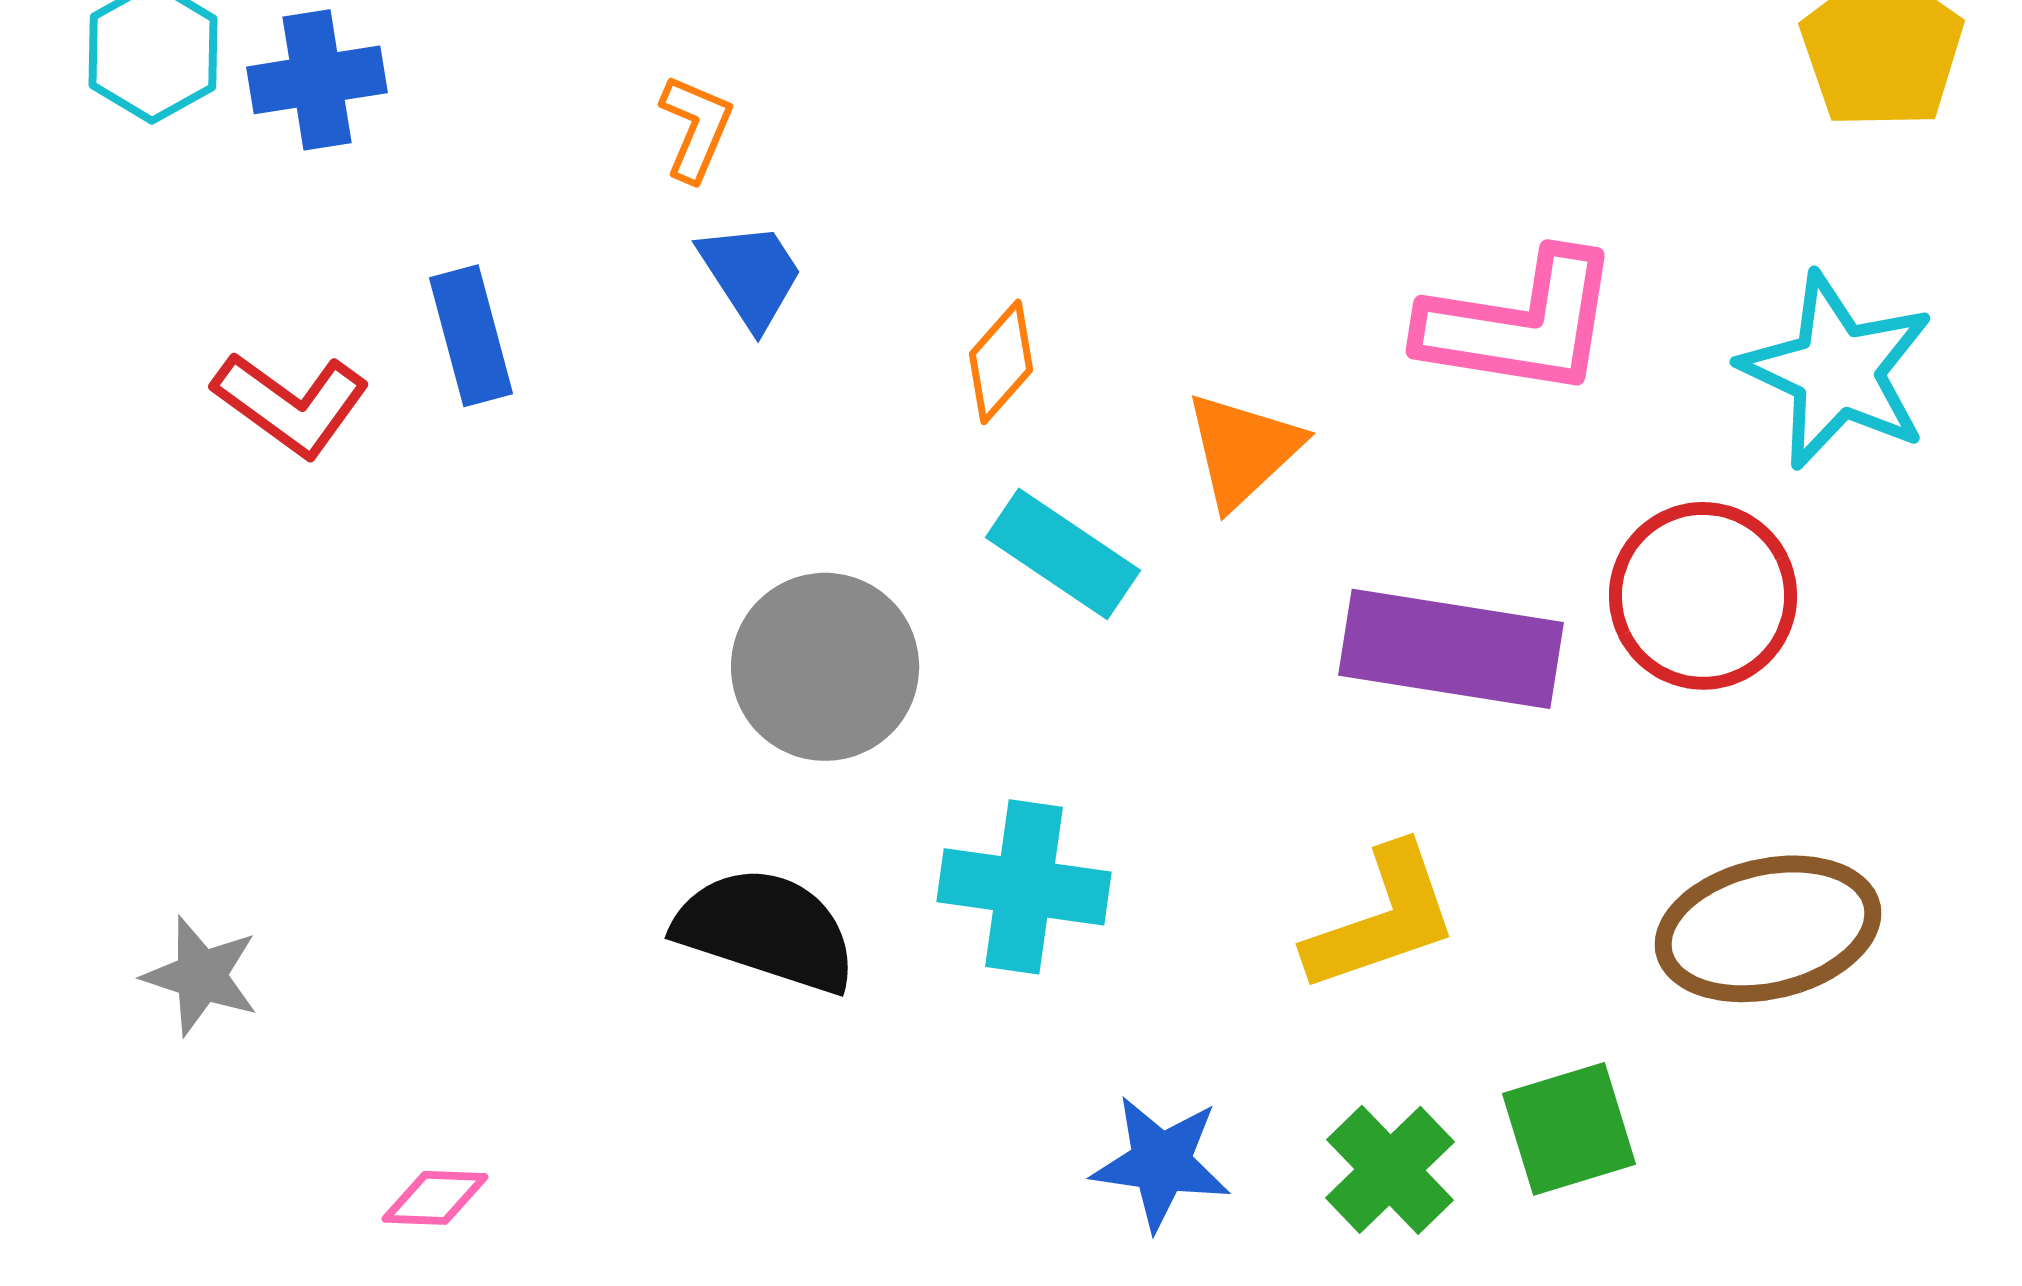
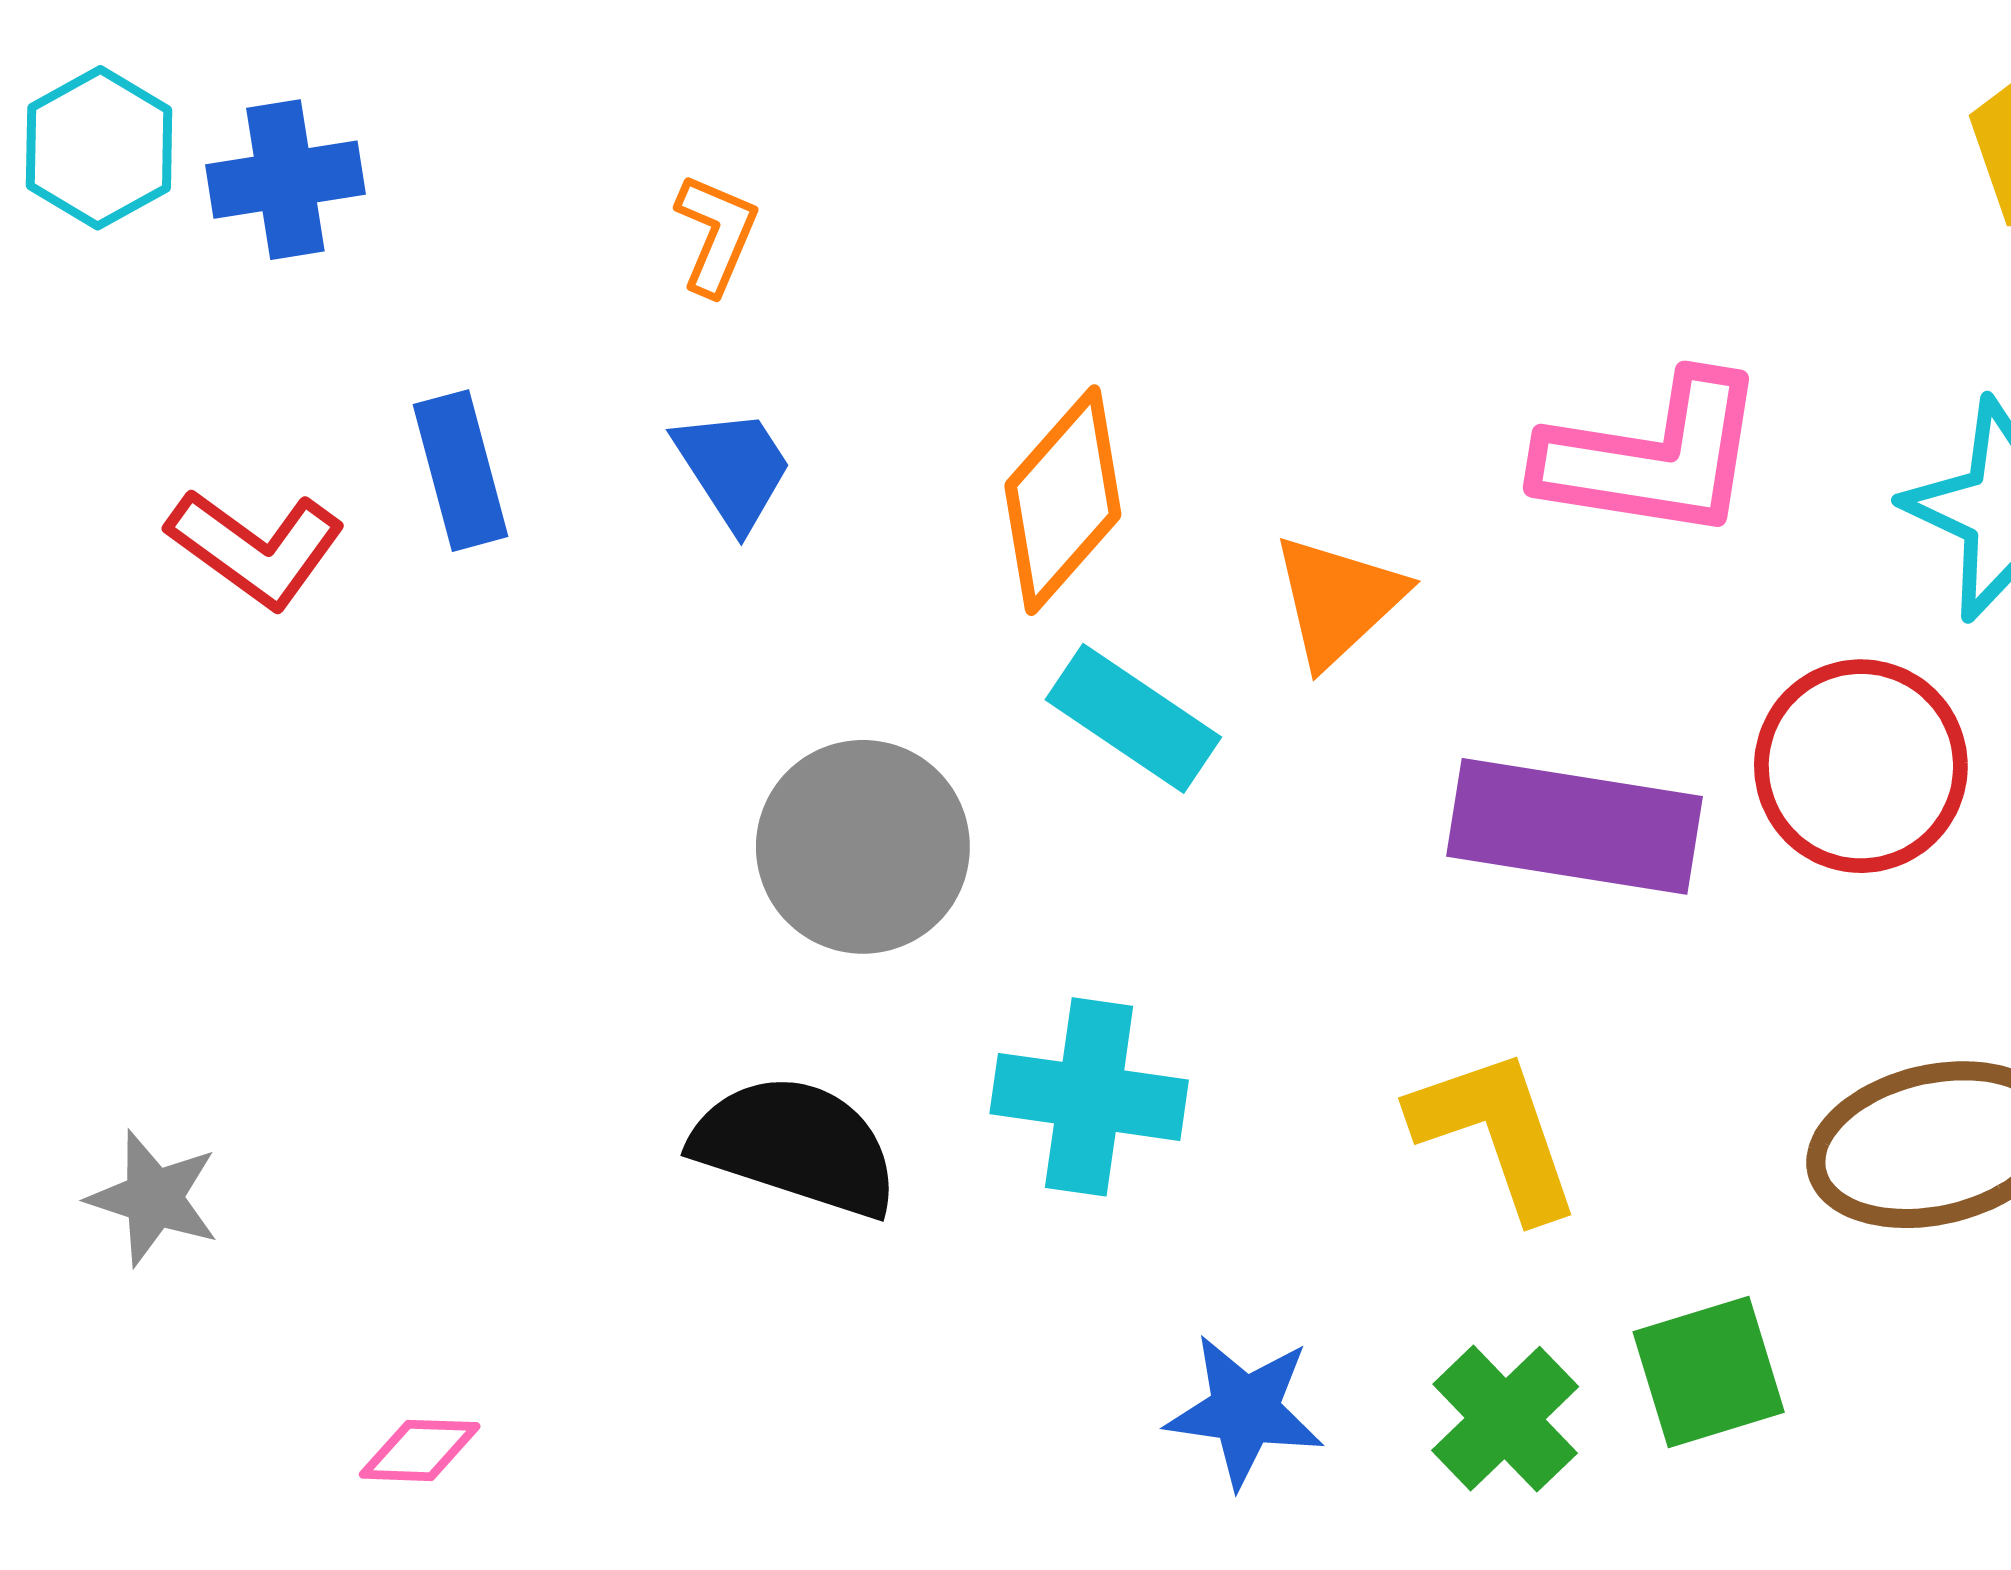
blue trapezoid: (751, 275) -> (733, 468), moved
orange diamond: (1001, 362) -> (1063, 500), size x1.6
yellow L-shape: (1382, 919) -> (1496, 1133), turned -90

